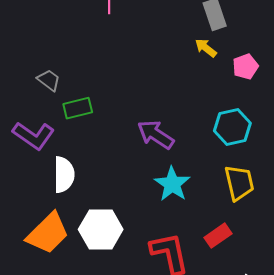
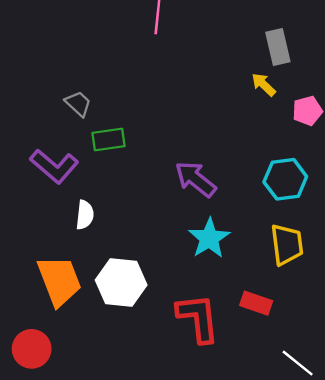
white semicircle: (64, 175) -> (85, 215), size x0.7
orange trapezoid: (48, 233) -> (59, 281), turned -72
red rectangle: (218, 236) -> (256, 303), turned 48

